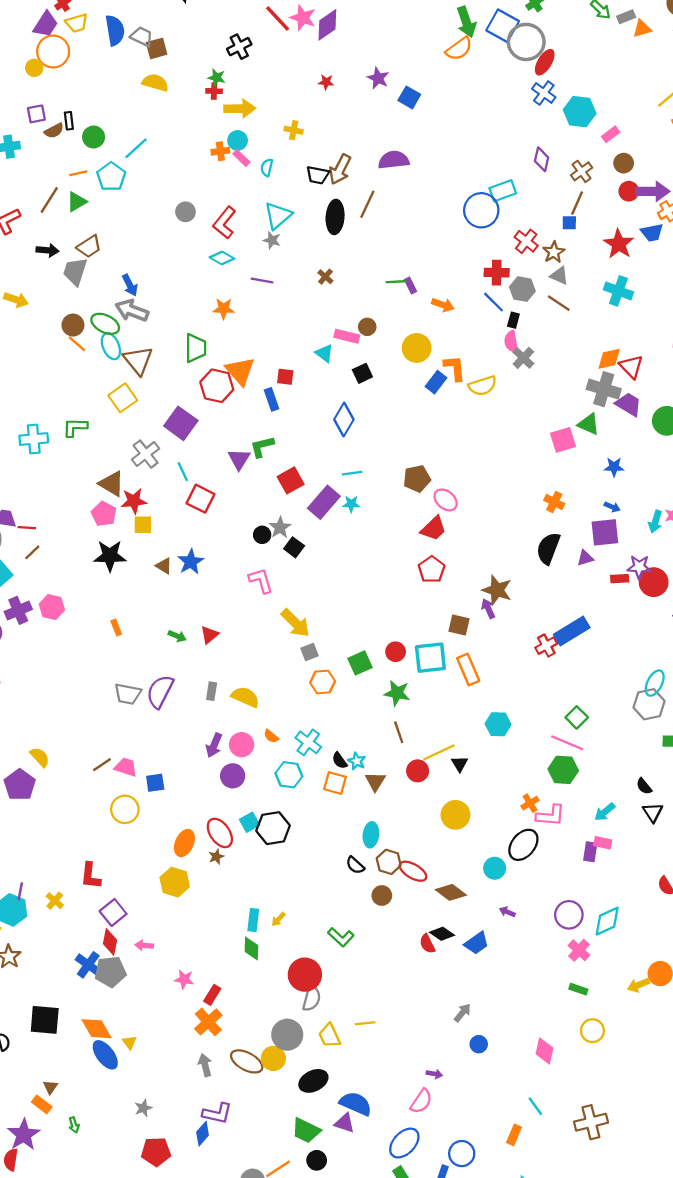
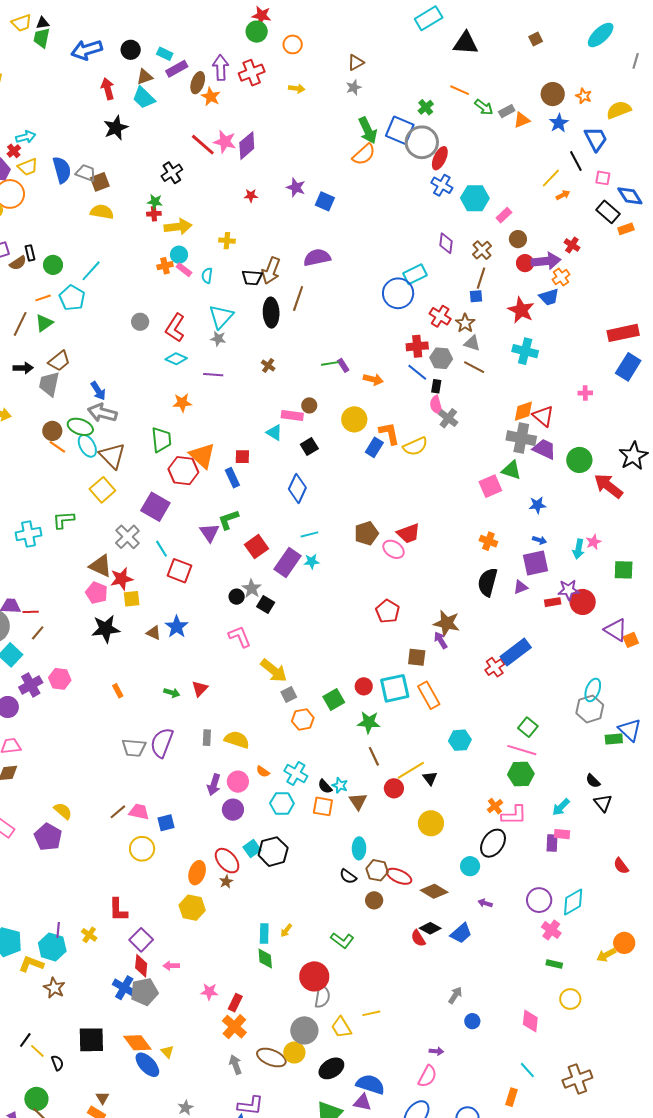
red trapezoid: (433, 528) -> (408, 533), moved, turned 30

